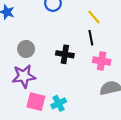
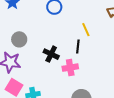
pink cross: (102, 61) -> (70, 68), moved, turned -35

